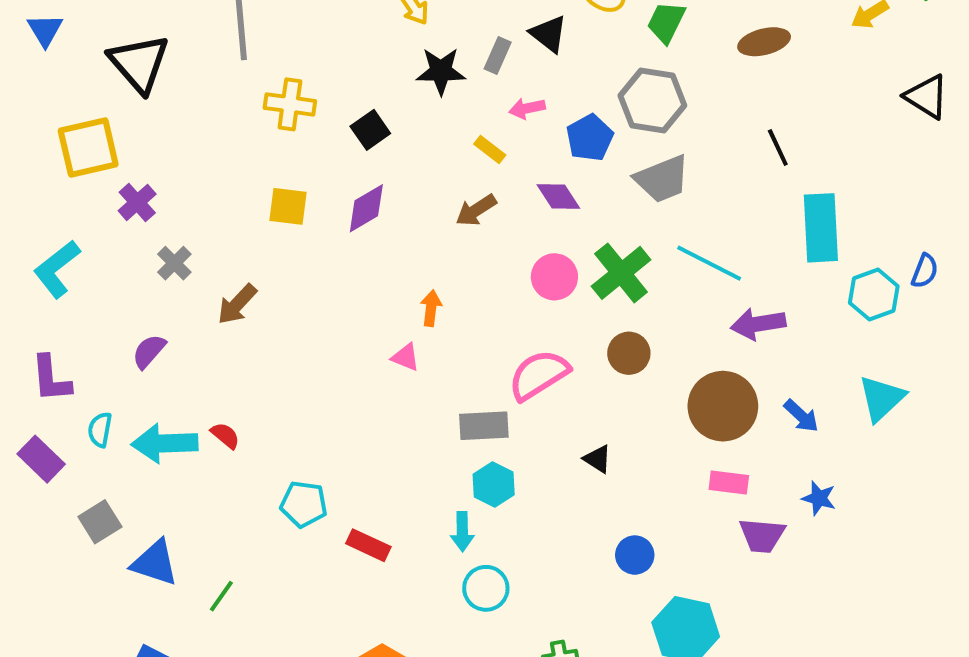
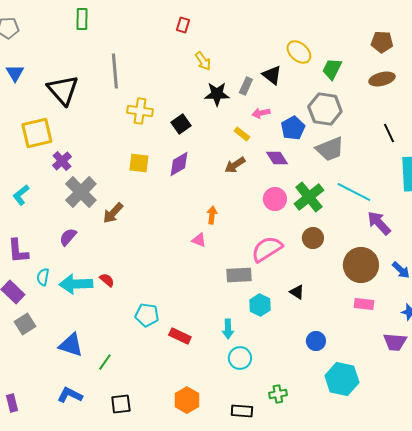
gray cross: (174, 263) -> (81, 192), size x1.8
cyan L-shape: (57, 269) -> (21, 195), size x0.7
purple arrow: (758, 324) -> (379, 223), turned 56
cyan hexagon: (494, 485) -> (260, 305), moved
gray square: (100, 522) -> (25, 324), moved
purple trapezoid: (762, 535) -> (395, 342), moved

